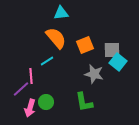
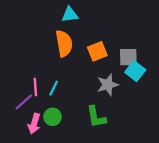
orange semicircle: (56, 38) -> (64, 43), turned 30
cyan line: (47, 61) -> (54, 88), moved, turned -32
gray star: (94, 74) -> (108, 85), turned -30

